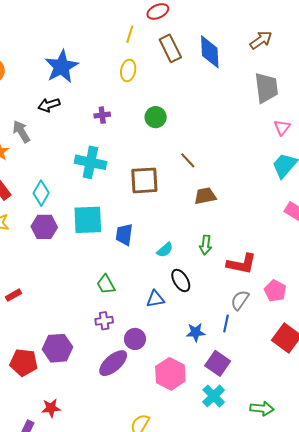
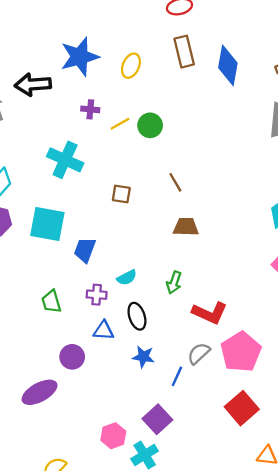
yellow line: (130, 34) -> (120, 124), moved, turned 30
blue star: (62, 67) -> (80, 57), moved
black arrow: (49, 105) -> (33, 84), size x1.4
brown square: (144, 180) -> (121, 194), size x0.6
pink pentagon: (275, 291) -> (241, 352), size x1.6
purple cross: (104, 321) -> (97, 295), moved
blue star: (196, 332) -> (143, 357), moved
purple circle: (135, 339) -> (72, 357), moved
pink hexagon: (170, 374) -> (113, 436), moved, size x0.7

